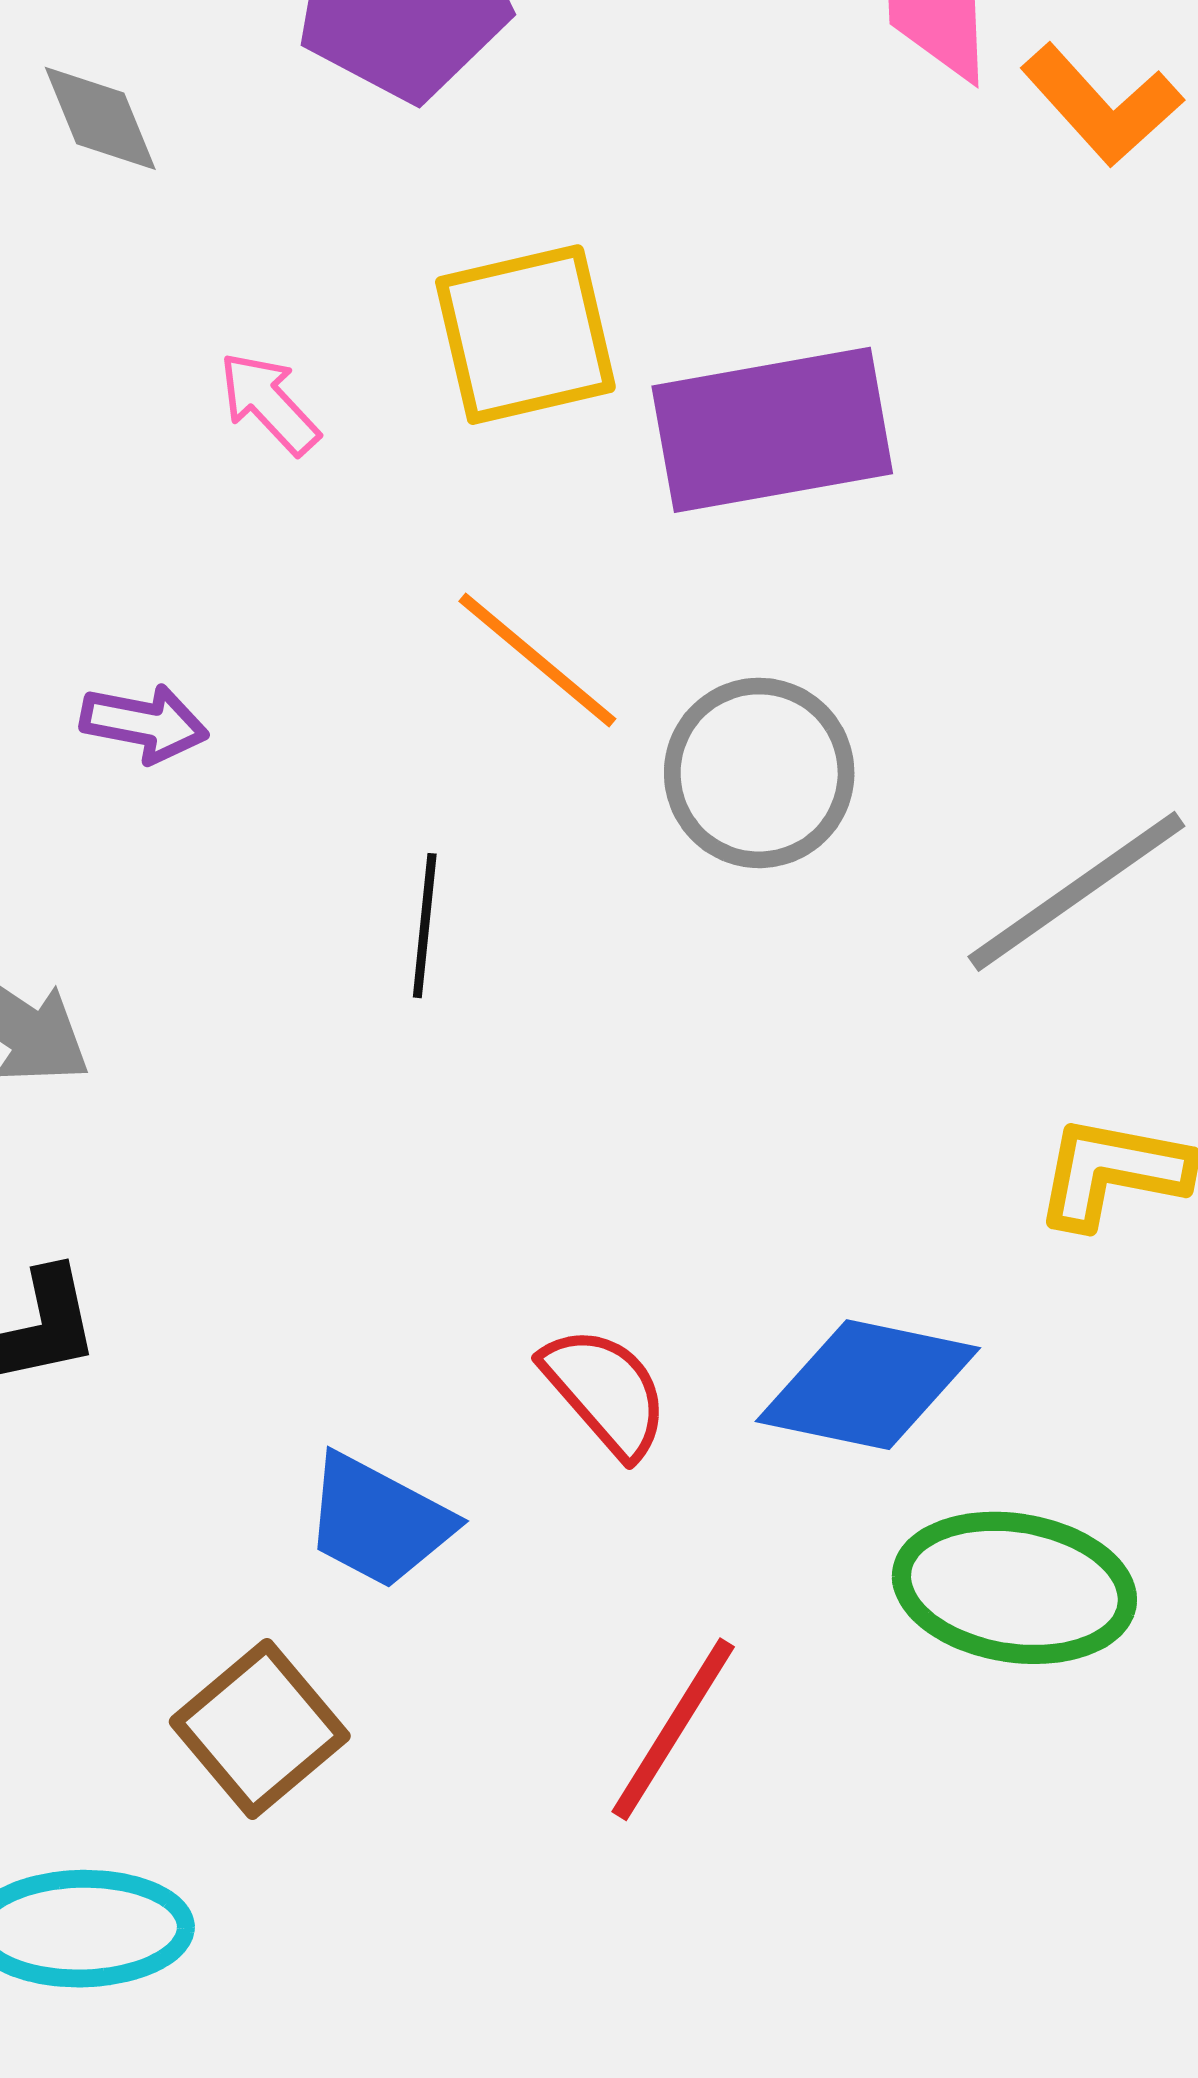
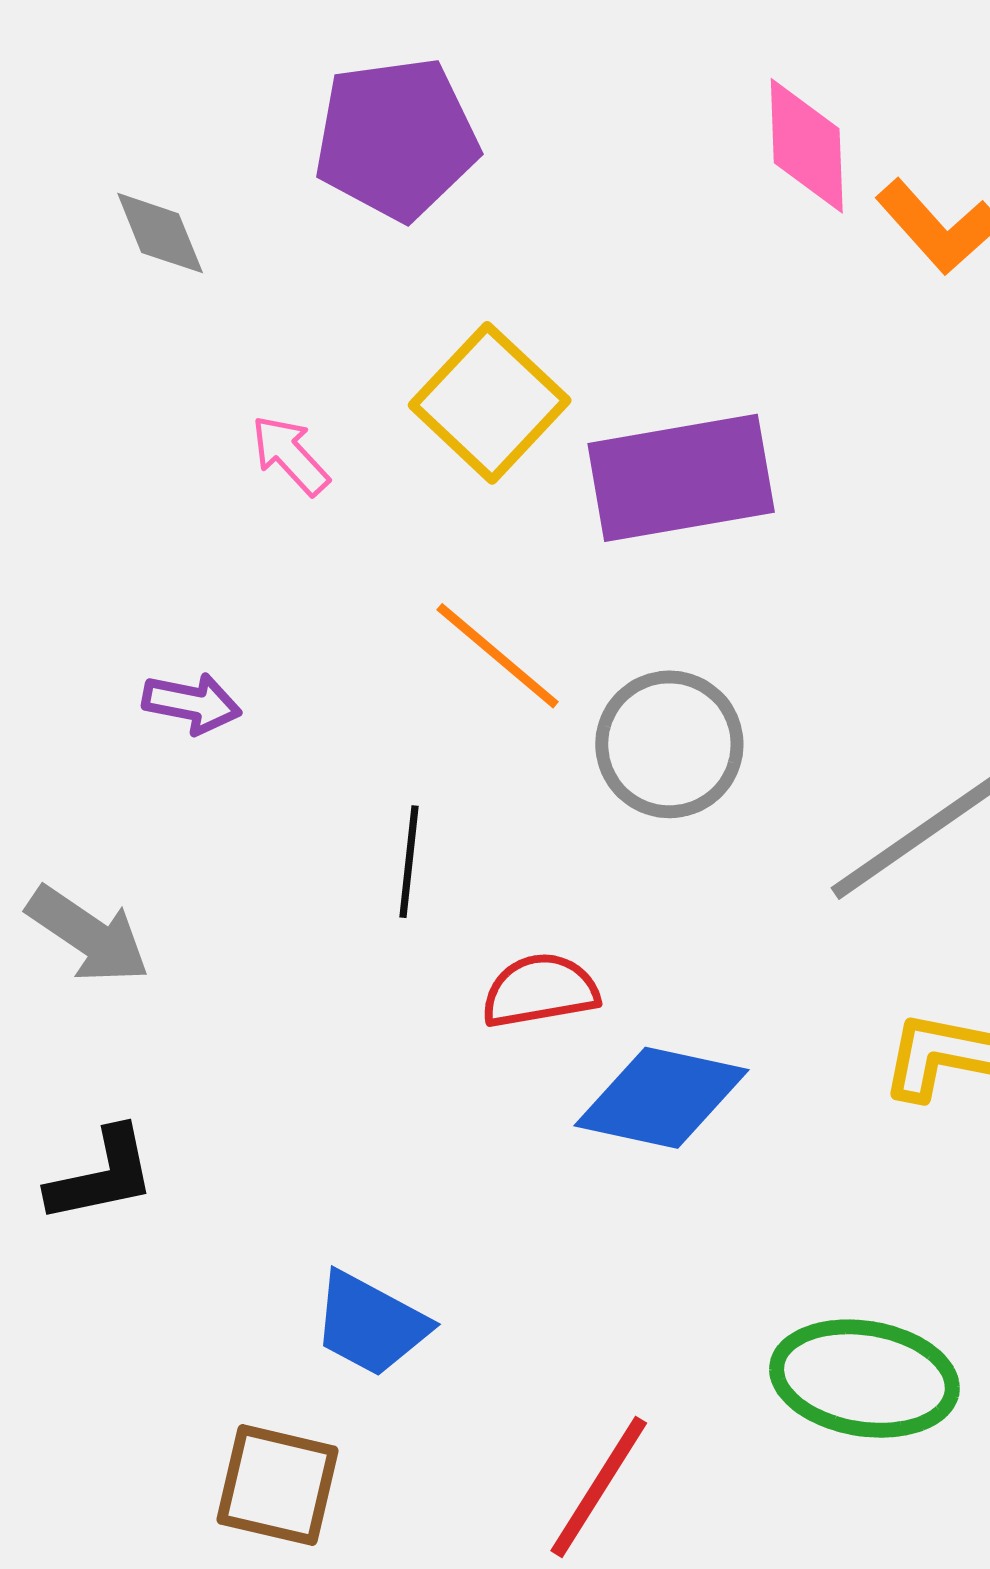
yellow square: (525, 335) -> (490, 403), turned -34
blue diamond: (868, 1385) -> (662, 1098), moved
red semicircle: (605, 1392) -> (540, 991), moved, turned -59
brown square: (260, 1729) -> (277, 1485), turned -37

